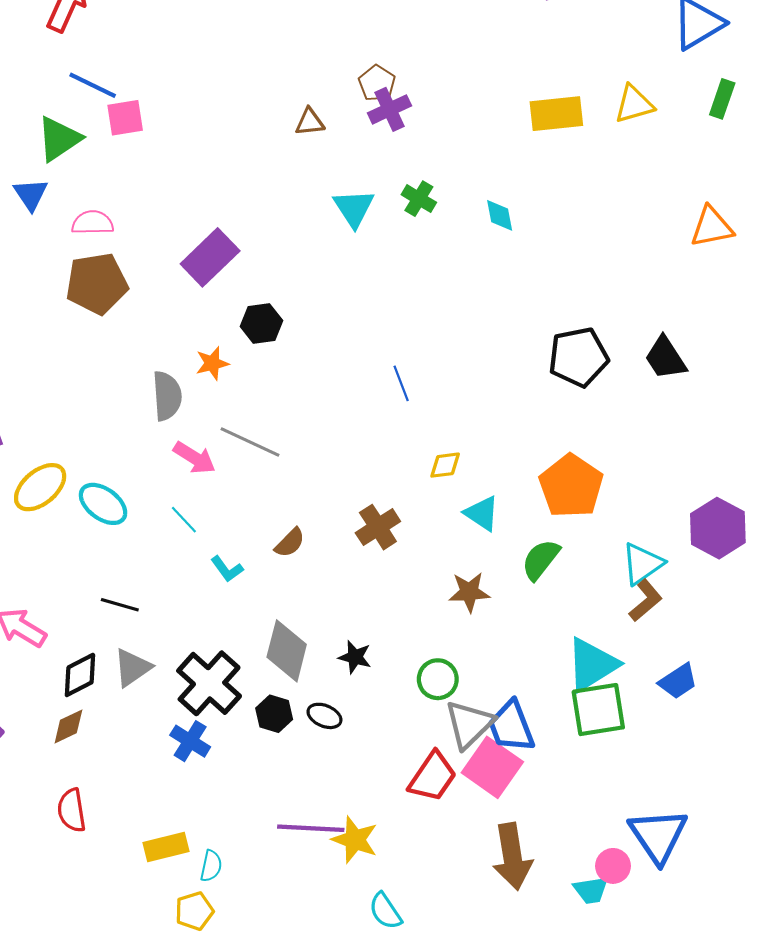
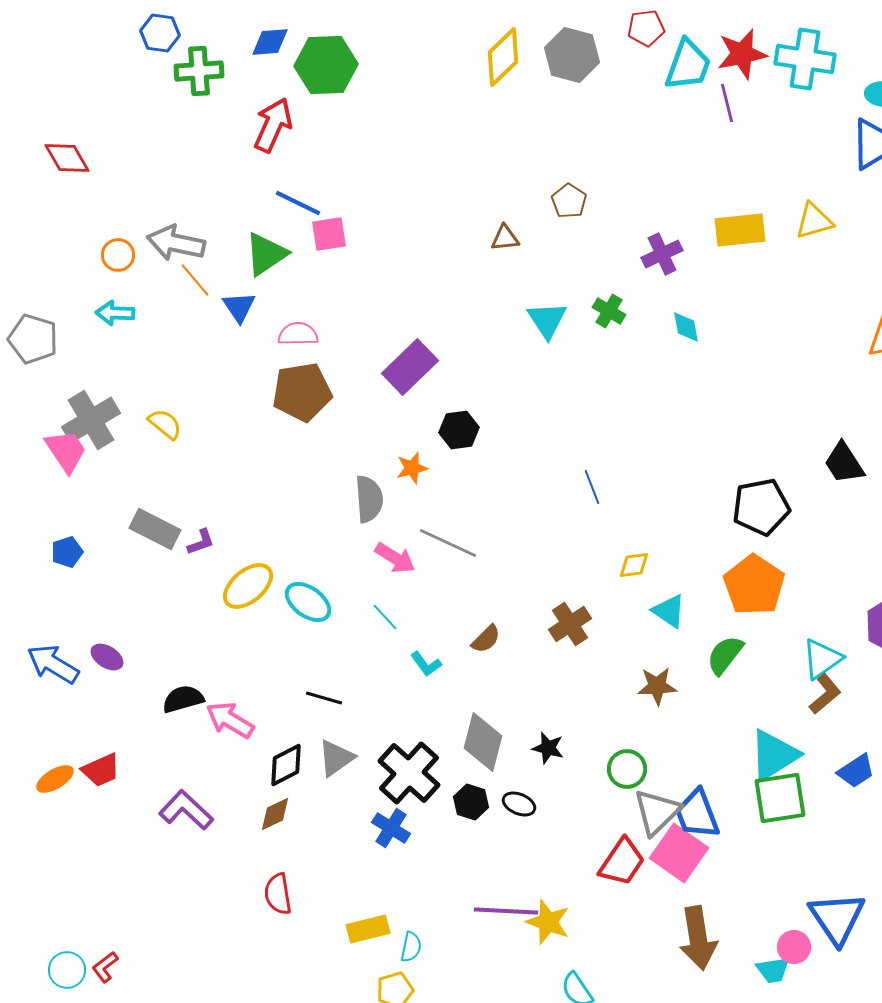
purple cross: (390, 109) -> (662, 254), moved
black pentagon: (578, 357) -> (761, 507), moved

